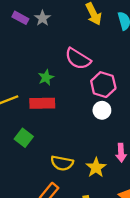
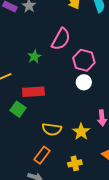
pink semicircle: (78, 59) -> (61, 39), turned -90
red rectangle: (42, 103) -> (33, 92), moved

